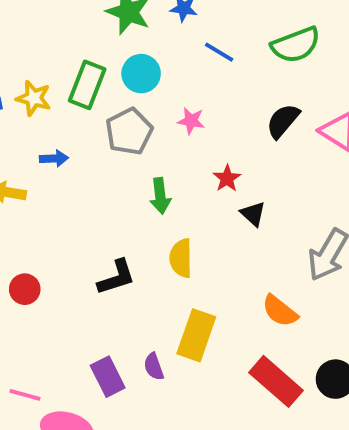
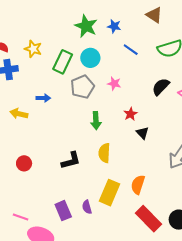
yellow star: (34, 98) -> (33, 49), moved
orange semicircle: (280, 311) -> (138, 185), moved, turned 66

